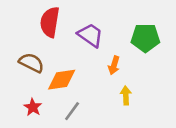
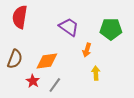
red semicircle: (50, 22) -> (20, 17), moved
brown semicircle: (31, 63) -> (15, 59), moved, turned 84
red star: (33, 107) -> (33, 81), moved

